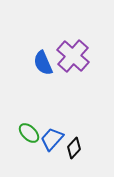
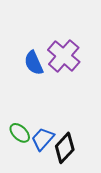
black diamond: (74, 148) -> (65, 148), size x1.4

